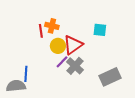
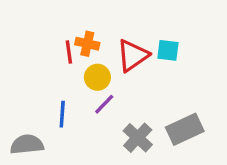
red triangle: (73, 45) -> (133, 55), moved
gray cross: (75, 66) -> (138, 138), moved
blue line: (26, 74) -> (62, 114), moved

